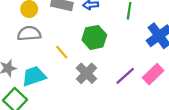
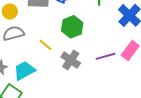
purple line: (125, 76) -> (106, 56), turned 36

